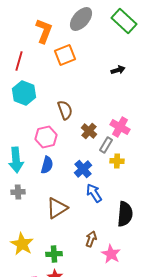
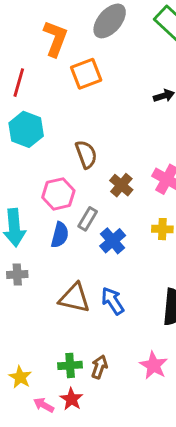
gray rectangle: (106, 145) -> (88, 219), moved
blue arrow: (94, 193) -> (113, 301), moved
brown triangle: (57, 208) -> (74, 298), turned 45
brown arrow: (91, 239) -> (99, 367), moved
yellow star: (22, 244) -> (20, 377), moved, size x0.7

